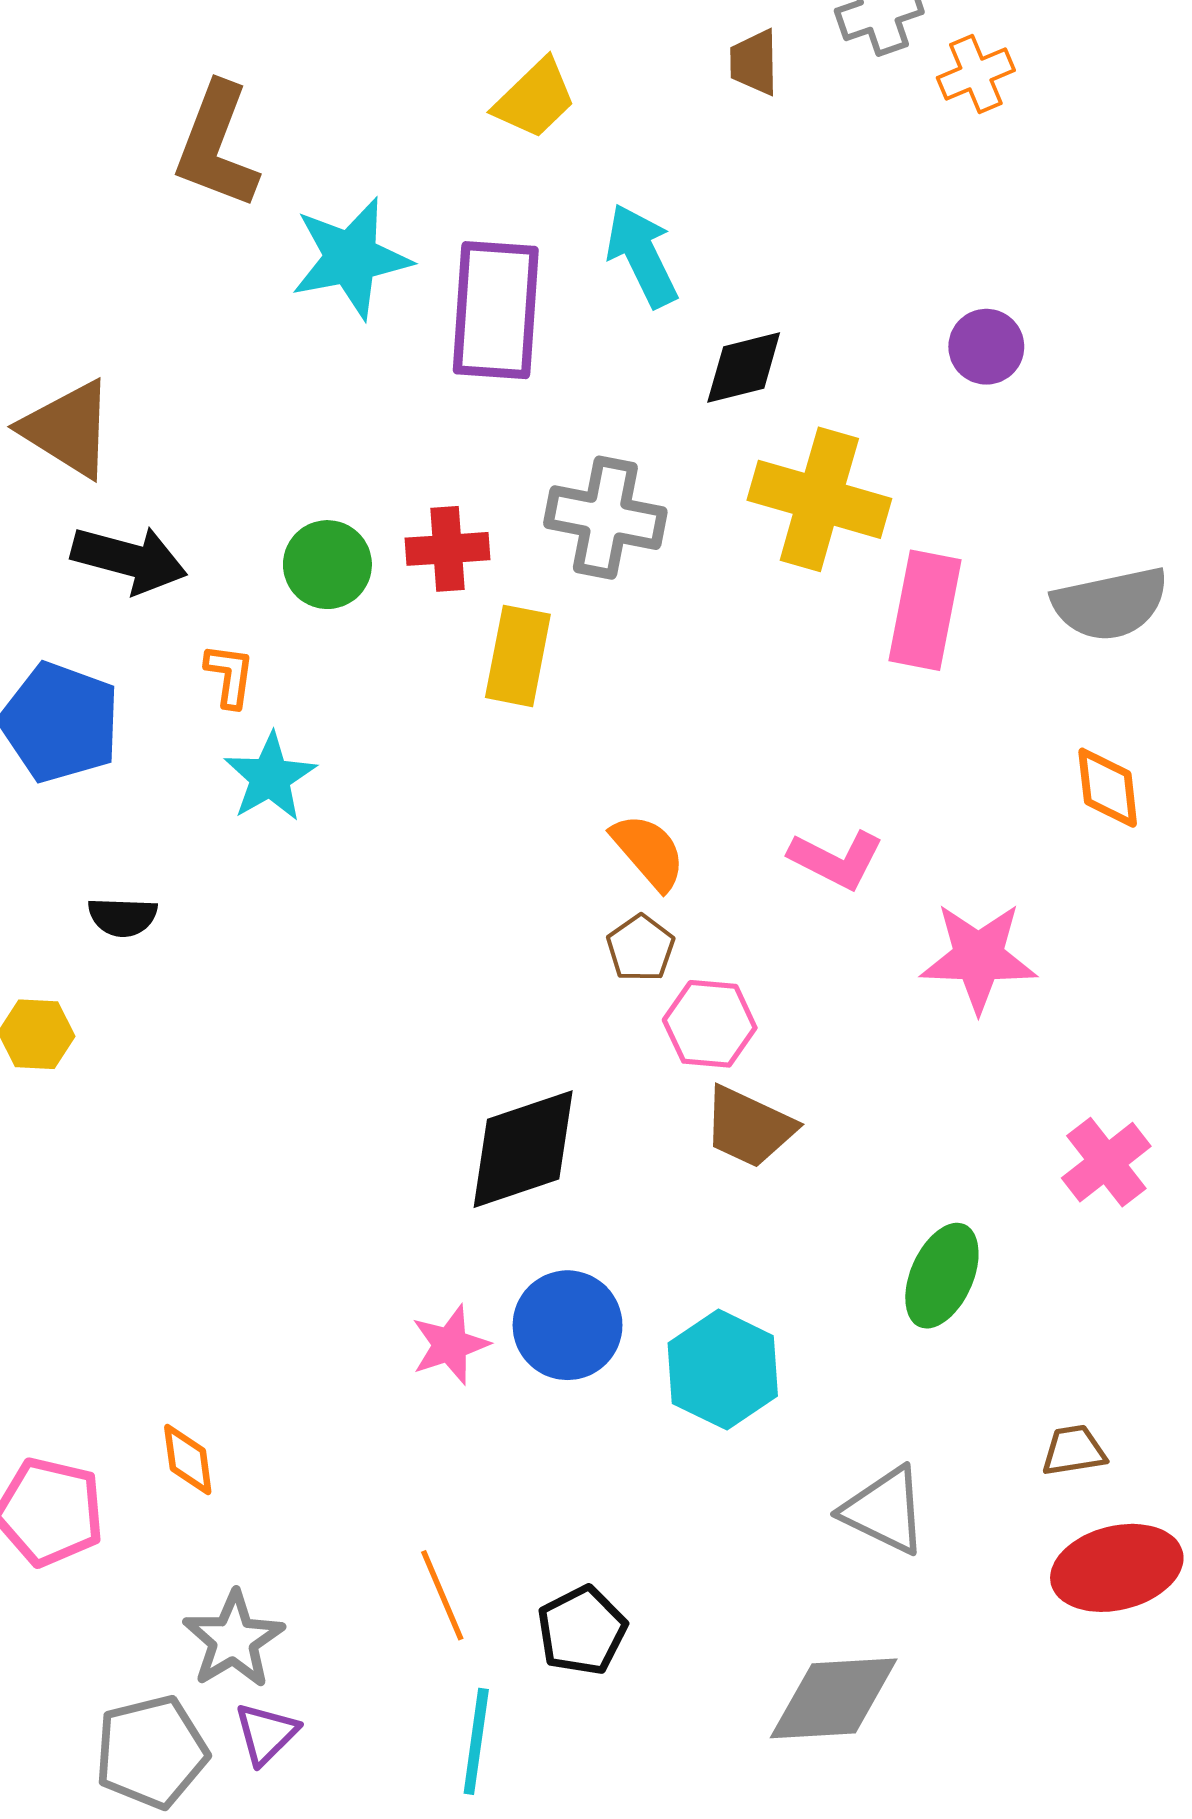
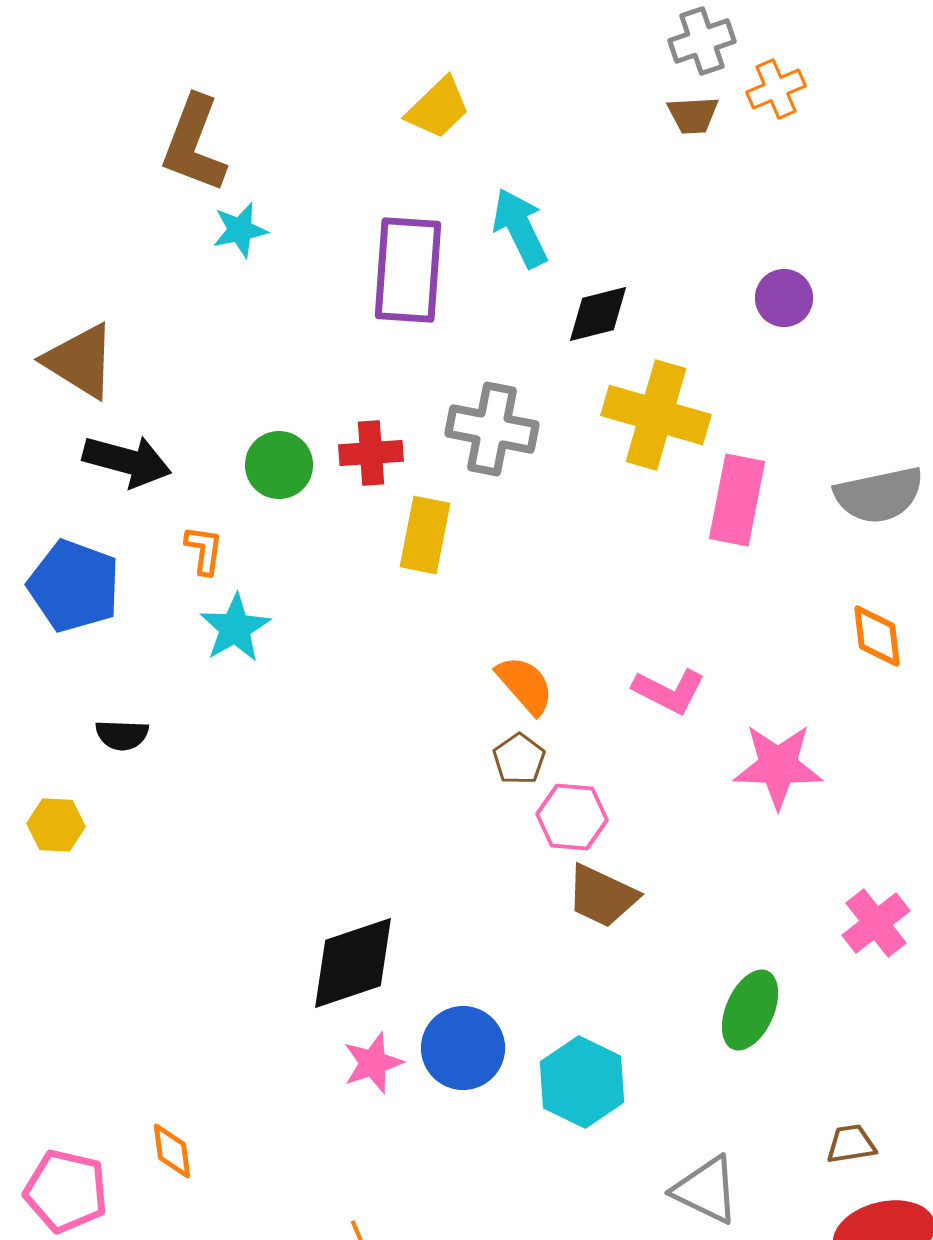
brown trapezoid: (754, 62) -> (693, 115), moved, turned -92
cyan star: (351, 258) -> (240, 230), moved, size x0.6
black diamond: (523, 1149) -> (353, 963), moved

